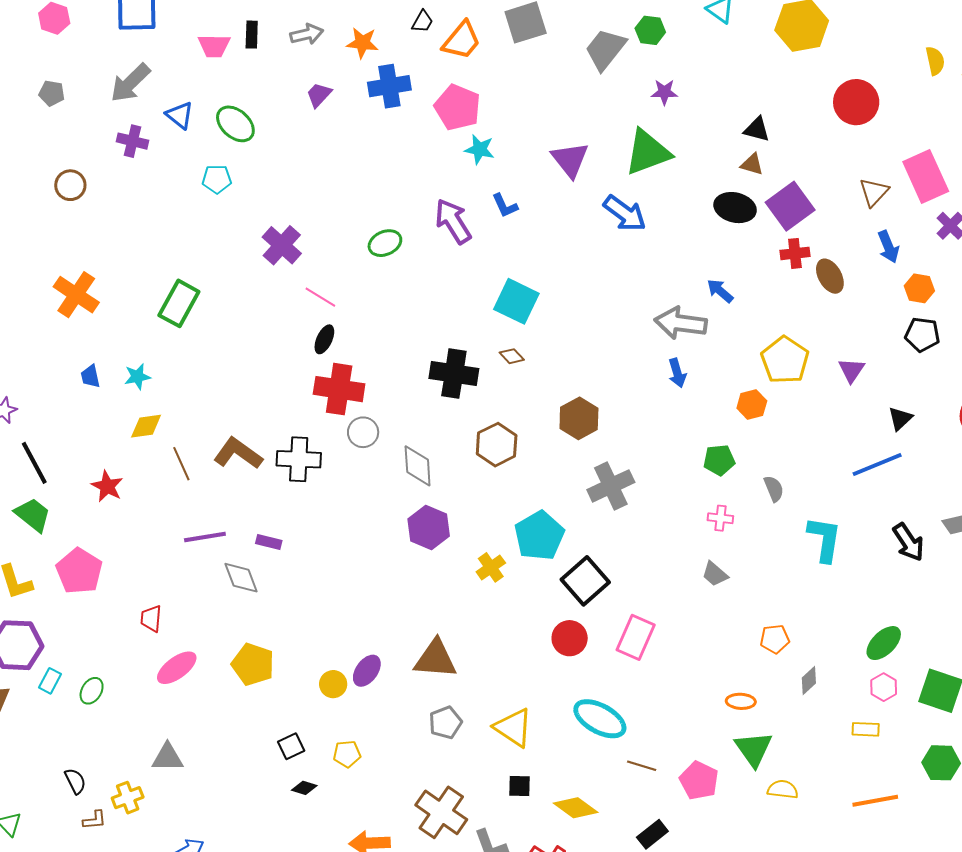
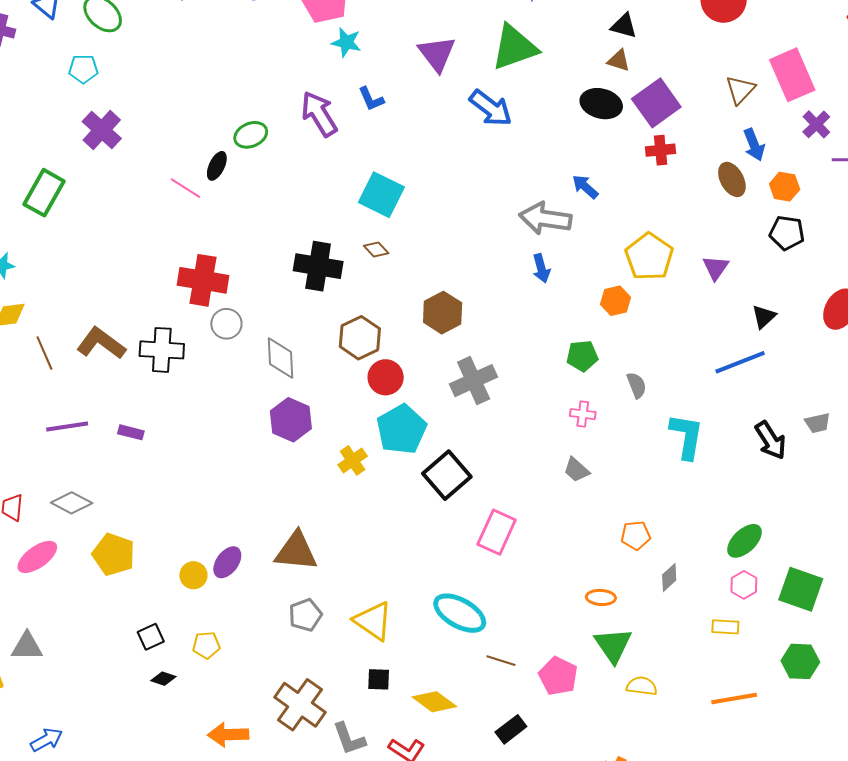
purple cross: (282, 245) -> (102, 130), moved
brown ellipse: (830, 276) -> (732, 179), moved
black ellipse: (324, 339) -> (217, 166), moved
gray diamond: (241, 578) -> (72, 503), moved, turned -42
red circle: (570, 638) -> (386, 377), moved

